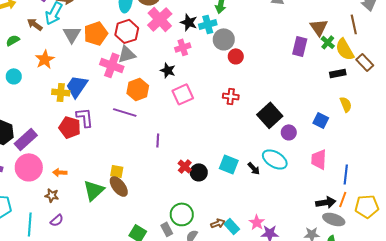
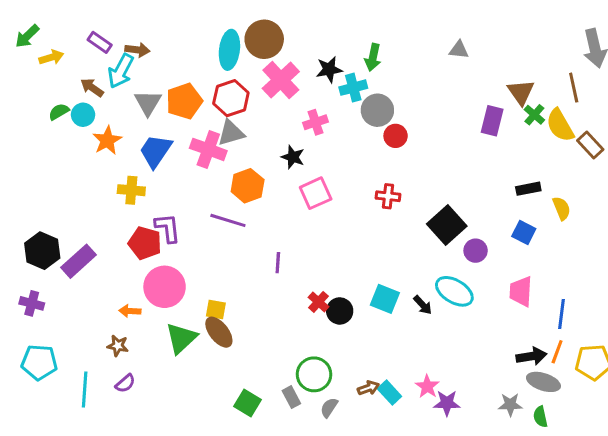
black star: (189, 22) -> (329, 69), moved, turned -30
black rectangle: (338, 73) -> (528, 189), moved
cyan circle: (14, 76) -> (83, 115), moved
blue trapezoid: (77, 86) -> (155, 151), moved
pink circle: (29, 167) -> (165, 287), moved

